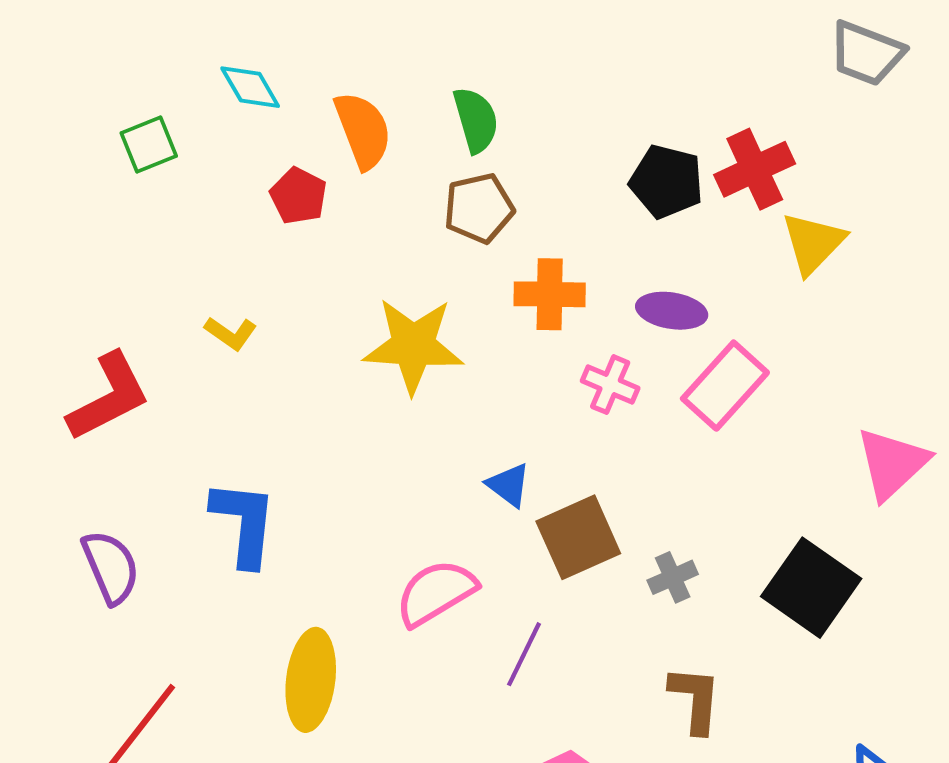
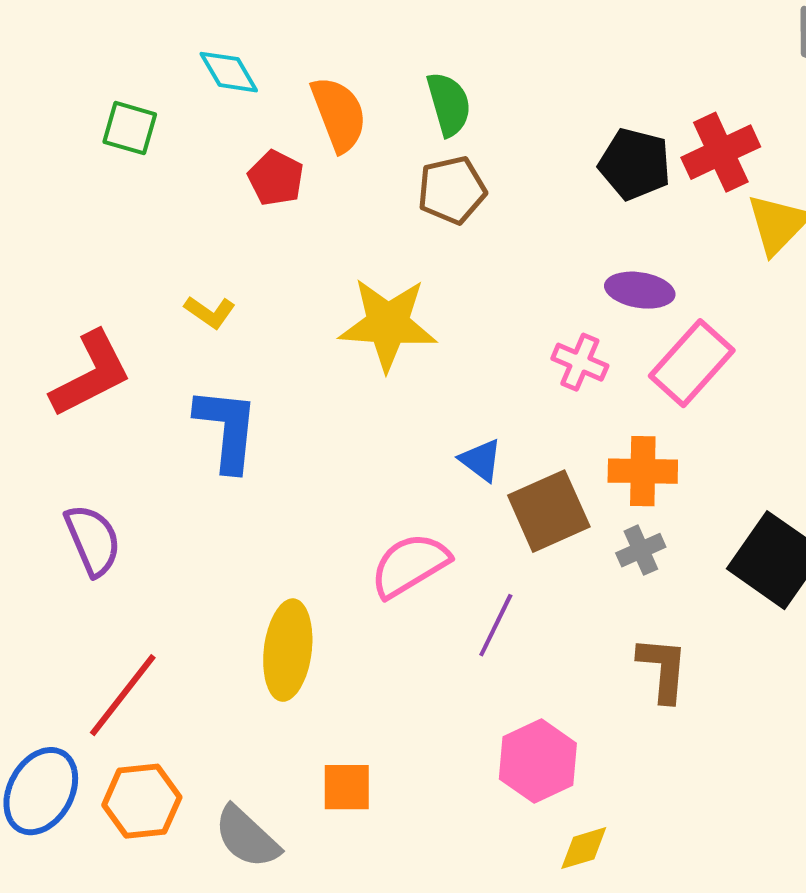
green square: (149, 145) -> (130, 128), turned 38
orange cross: (550, 294) -> (643, 471), moved
blue L-shape: (244, 523) -> (227, 429), moved

